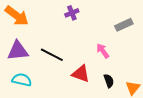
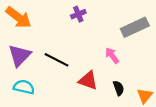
gray rectangle: (124, 25) -> (135, 27), size x1.4
purple triangle: (18, 51) -> (20, 55), turned -40

